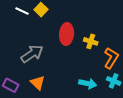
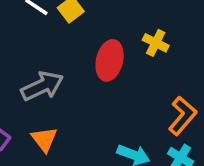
yellow cross: (91, 41) -> (156, 43), moved

